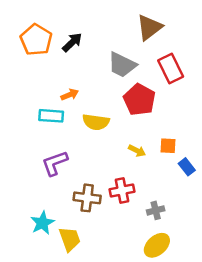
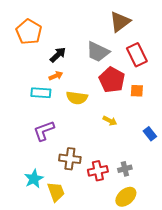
black arrow: (72, 42) -> (58, 55), moved
orange square: (168, 146) -> (137, 91), moved
red cross: (122, 190) -> (98, 171), moved

